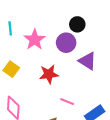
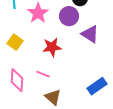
pink line: (67, 102) -> (43, 74), moved

